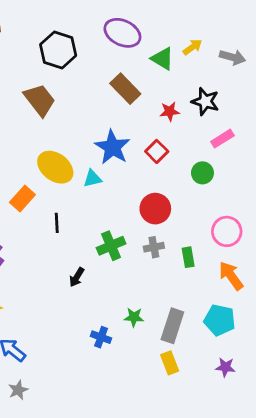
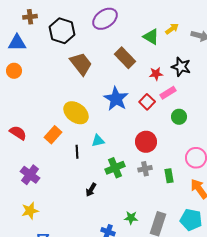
purple ellipse: (122, 33) -> (105, 19), moved, turned -60
black hexagon: (58, 50) -> (62, 31), moved
brown trapezoid: (40, 100) -> (81, 64), moved
pink rectangle: (222, 139) -> (168, 93), moved
cyan triangle: (92, 179) -> (98, 141), moved

